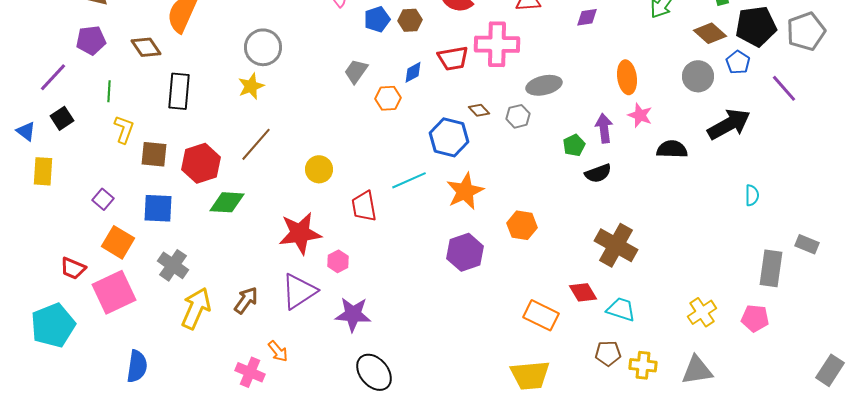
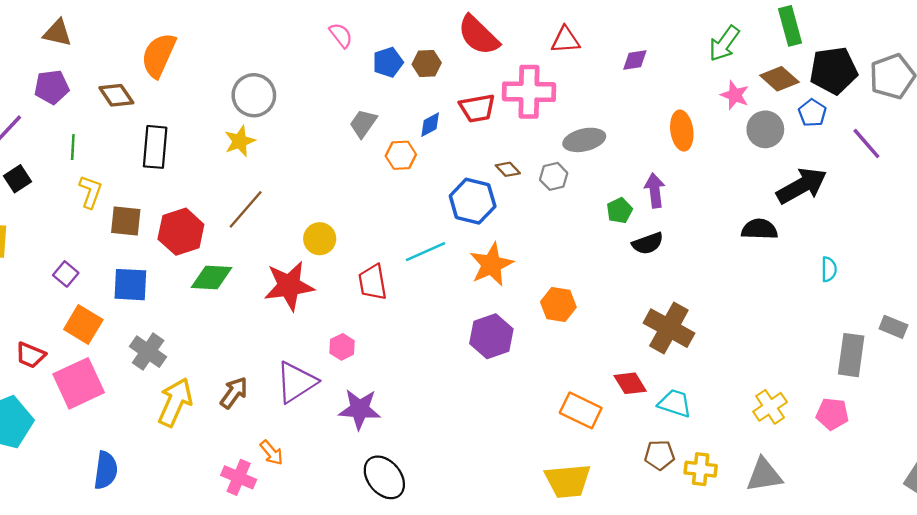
pink star: (640, 115) -> (735, 95), moved
black semicircle: (672, 149) -> (759, 229), moved
red star: (300, 233) -> (289, 286), moved

